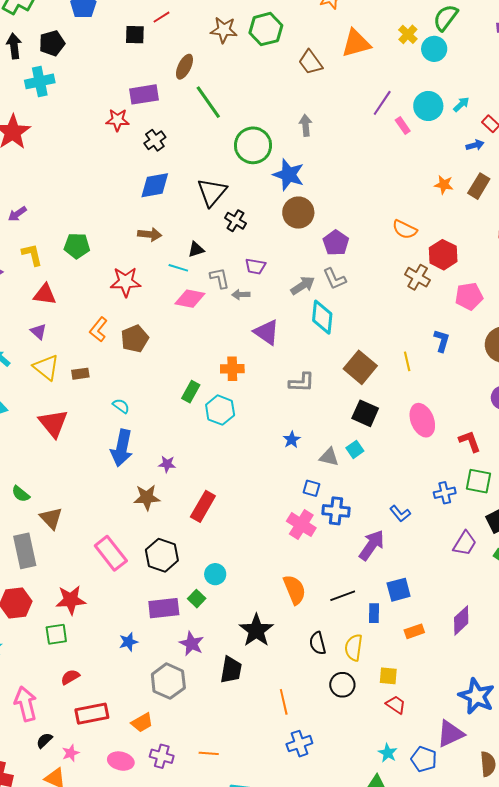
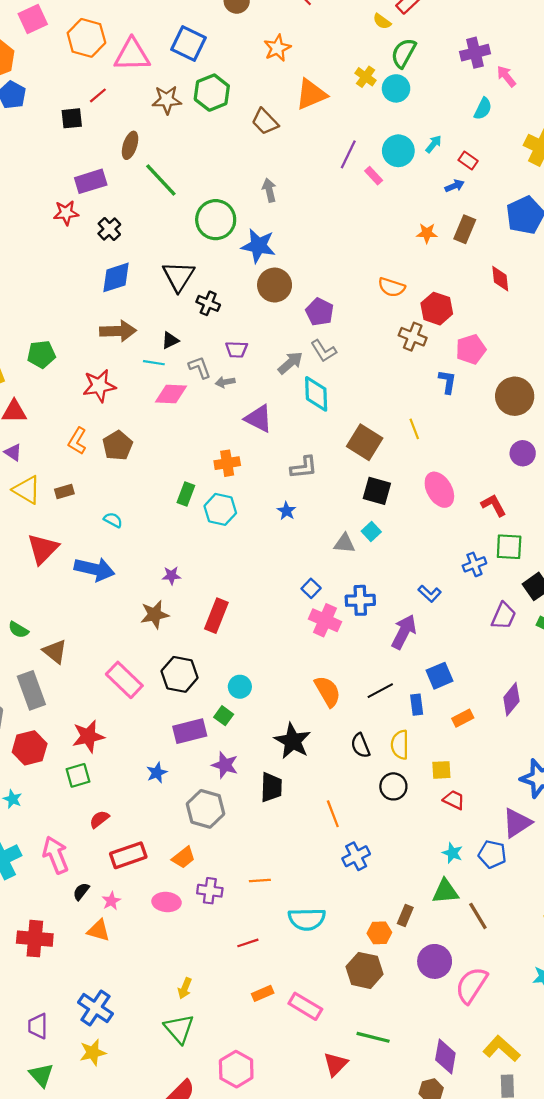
brown arrow: (150, 234) -> (118, 331), size x1.4
blue L-shape: (442, 341) -> (447, 382), moved
red triangle: (53, 423) -> (43, 549), turned 32
blue star: (292, 440) -> (287, 511), moved
blue arrow: (122, 448) -> (94, 569), moved, turned -81
blue square: (312, 488) -> (311, 588), moved, turned 36

